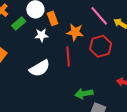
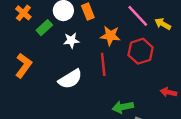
orange rectangle: (53, 18) -> (88, 12), moved

